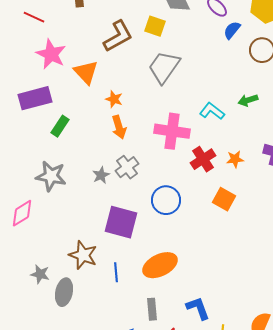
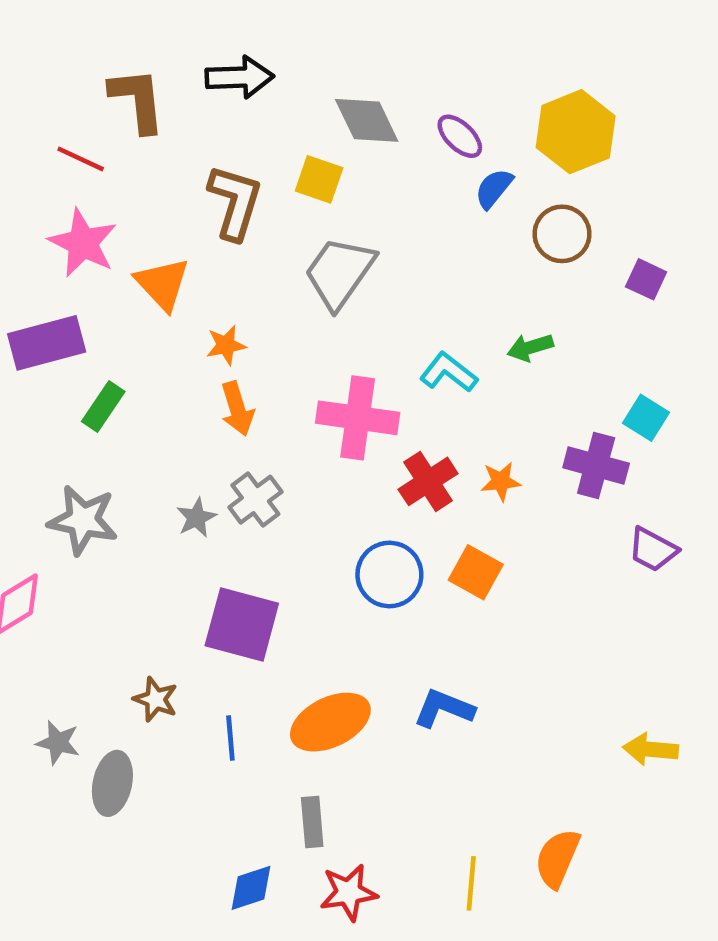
red line: (34, 17) -> (81, 159), moved
brown L-shape: (118, 36) -> (235, 202), turned -44
orange star: (114, 99) -> (226, 345), turned -30
blue circle: (166, 200) -> (389, 574), moved
brown star: (83, 255) -> (156, 699), size x0.7
blue L-shape: (198, 308) -> (444, 708), moved, turned -48

